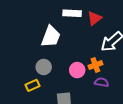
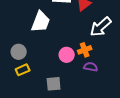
gray circle: (44, 67) -> (19, 52), moved

